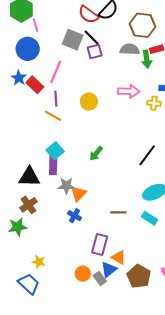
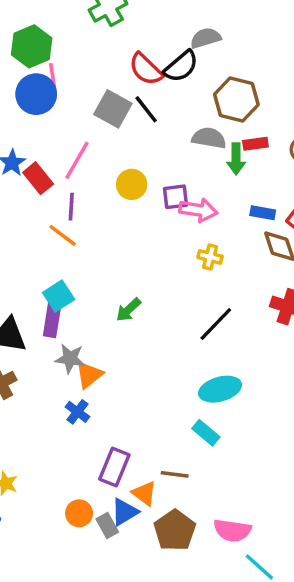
blue circle: (28, 49) -> (36, 94), moved
purple square: (95, 52) -> (176, 197), moved
yellow circle: (89, 102) -> (132, 184), moved
yellow cross: (154, 103) -> (210, 257), moved
brown line: (118, 212) -> (175, 474), moved

